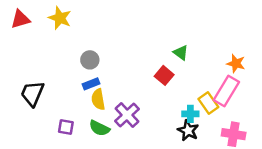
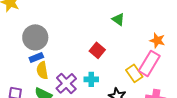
green triangle: (181, 53) -> (118, 19), moved
gray circle: (90, 60) -> (35, 37), size x1.6
cyan cross: (190, 114) -> (91, 79), moved

